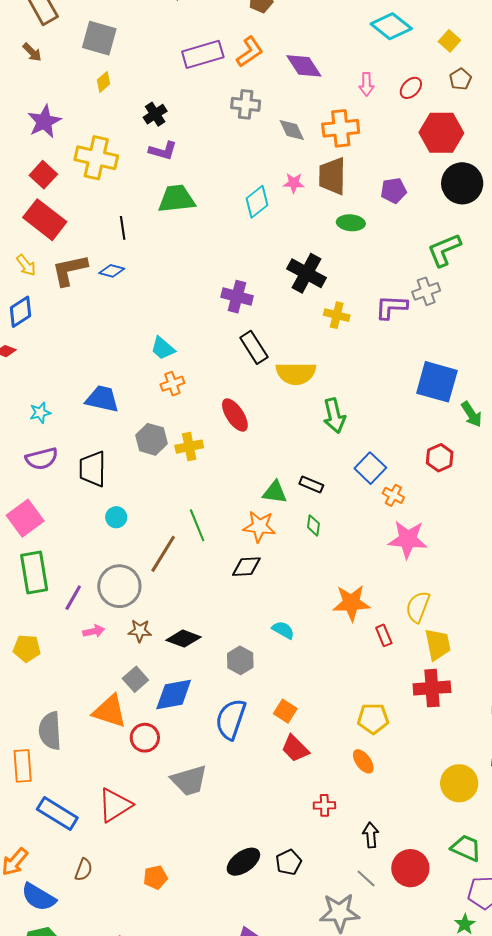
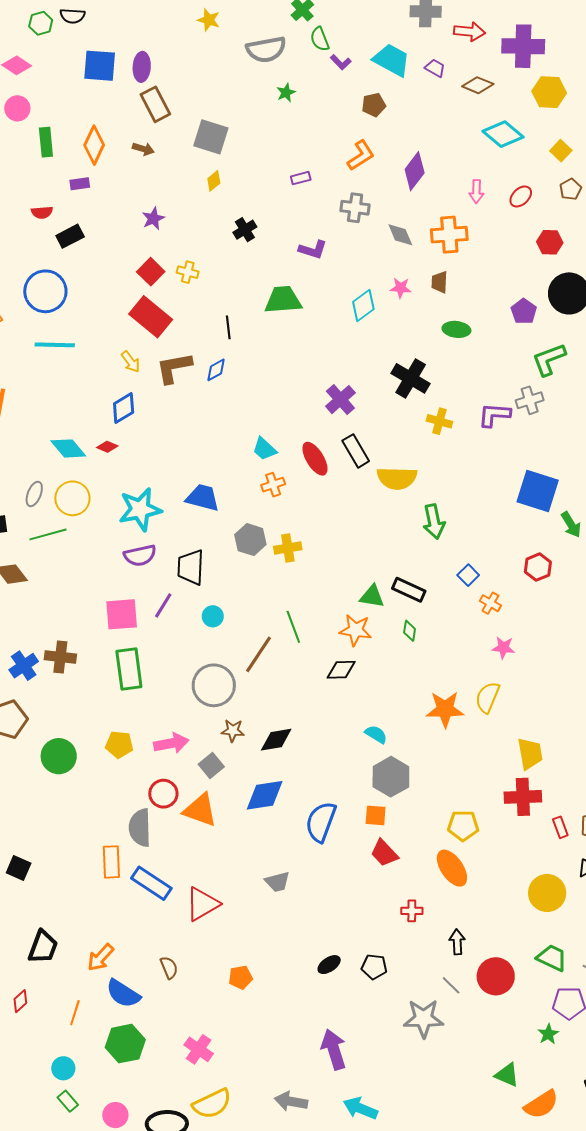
brown arrow: (32, 52) -> (143, 149), turned -30
purple rectangle: (203, 54) -> (301, 178), moved, size x0.5
purple diamond: (304, 66) -> (415, 171), turned 69
black cross: (155, 114) -> (245, 230), moved
purple star: (44, 121) -> (153, 219), size x0.7
red hexagon: (441, 133) -> (550, 242), size x0.6
purple L-shape: (163, 151) -> (313, 250), moved
yellow cross: (96, 158) -> (188, 272), moved, size x0.5
brown trapezoid: (332, 176) -> (439, 282), size x0.6
purple pentagon: (394, 191) -> (524, 311), moved, turned -30
blue diamond: (112, 271) -> (216, 370), turned -45
purple cross: (237, 297) -> (340, 400), turned 32
cyan star: (40, 413) -> (140, 509), size x2.0
red ellipse: (235, 415) -> (315, 459), moved
blue square: (370, 468) -> (468, 575), size x0.7
black rectangle: (311, 484) -> (409, 590), size x1.4
pink square: (25, 518) -> (122, 614), turned 30
pink star: (408, 539) -> (503, 648), size x0.6
purple line: (73, 598) -> (163, 605), moved
yellow semicircle: (418, 607) -> (488, 697), moved
pink arrow: (94, 631) -> (171, 743), moved, size x1.6
red rectangle: (384, 635) -> (560, 827), moved
black diamond: (184, 639) -> (276, 740), turned -32
gray hexagon: (240, 660) -> (391, 777), moved, size x1.4
gray square: (135, 679) -> (211, 766), moved
orange square: (285, 711) -> (376, 815), turned -30
red circle: (145, 738) -> (163, 794), moved
orange ellipse: (363, 761) -> (452, 868), size x1.5
gray trapezoid: (189, 780) -> (277, 882), size x0.7
blue rectangle: (57, 813) -> (151, 883), moved
black ellipse: (243, 862) -> (329, 965), size x0.7
black pentagon: (289, 862) -> (374, 967), turned 30
brown semicircle: (84, 870) -> (169, 968), turned -45

